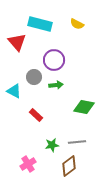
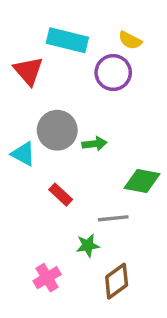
purple circle: (54, 60) -> (113, 73), moved
gray circle: (34, 77) -> (57, 130), size x1.5
gray line: (77, 142) -> (113, 218), moved

